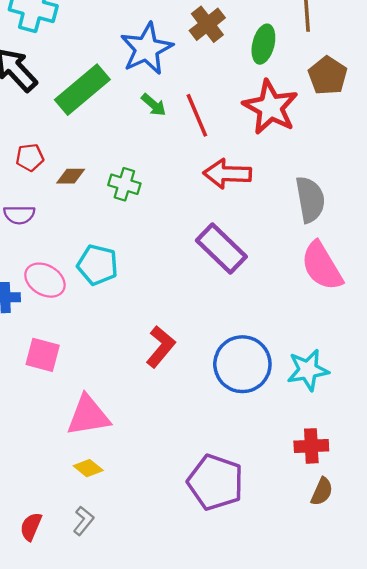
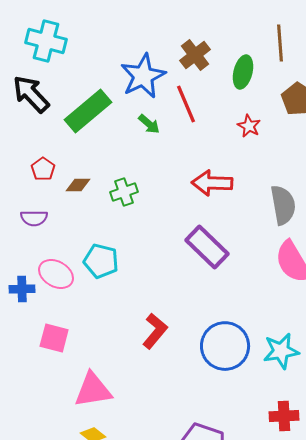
red star: (270, 107) -> (249, 126), size x0.5
red line: (197, 115) -> (186, 104), moved
red pentagon: (30, 157) -> (43, 169), turned -30
green cross: (124, 184) -> (124, 192), turned -36

